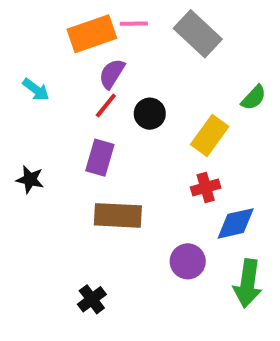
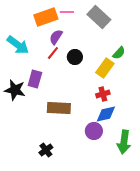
cyan arrow: (36, 90) -> (18, 45), size x1.6
green semicircle: (254, 98) -> (119, 53), moved
purple rectangle: (100, 158) -> (35, 79), moved
black star: (30, 179) -> (15, 90), size x1.5
blue diamond: (236, 223) -> (106, 114), moved

